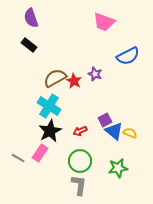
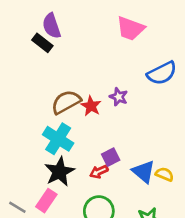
purple semicircle: (31, 18) -> (52, 26), moved
black rectangle: (29, 45) -> (42, 43), moved
purple square: (105, 120) -> (111, 157), moved

